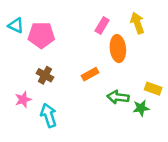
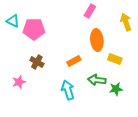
yellow arrow: (137, 23) -> (126, 22), moved
pink rectangle: (102, 25) -> (90, 11), moved
yellow rectangle: (153, 89) -> (115, 59), moved
cyan arrow: (49, 115) -> (68, 90), moved

